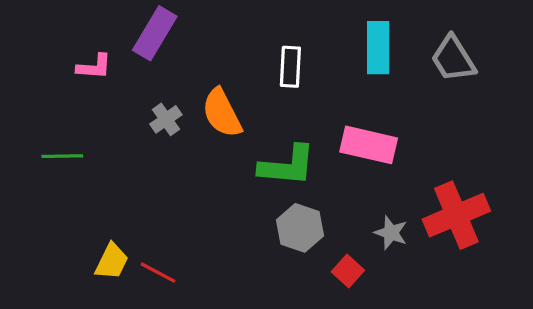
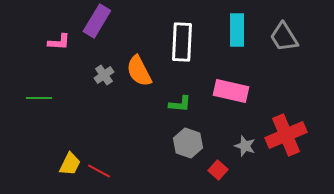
white rectangle: (290, 67) -> (182, 42), size x1.5
green L-shape: (287, 166) -> (180, 104), size x0.6

